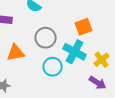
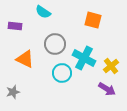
orange square: (84, 27) -> (93, 20), moved, turned 36
orange triangle: (16, 53) -> (25, 59), turned 36

